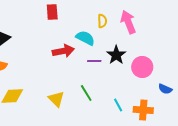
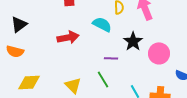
red arrow: (63, 51) -> (68, 37), moved
purple line: (94, 61) -> (111, 58), moved

